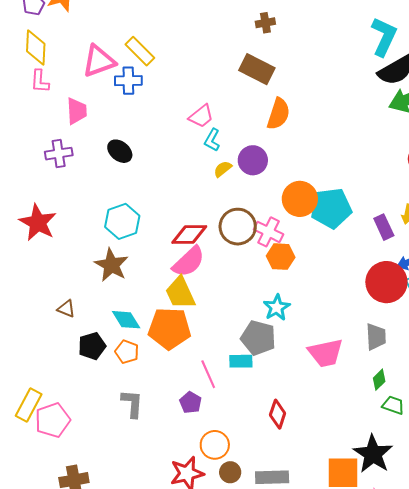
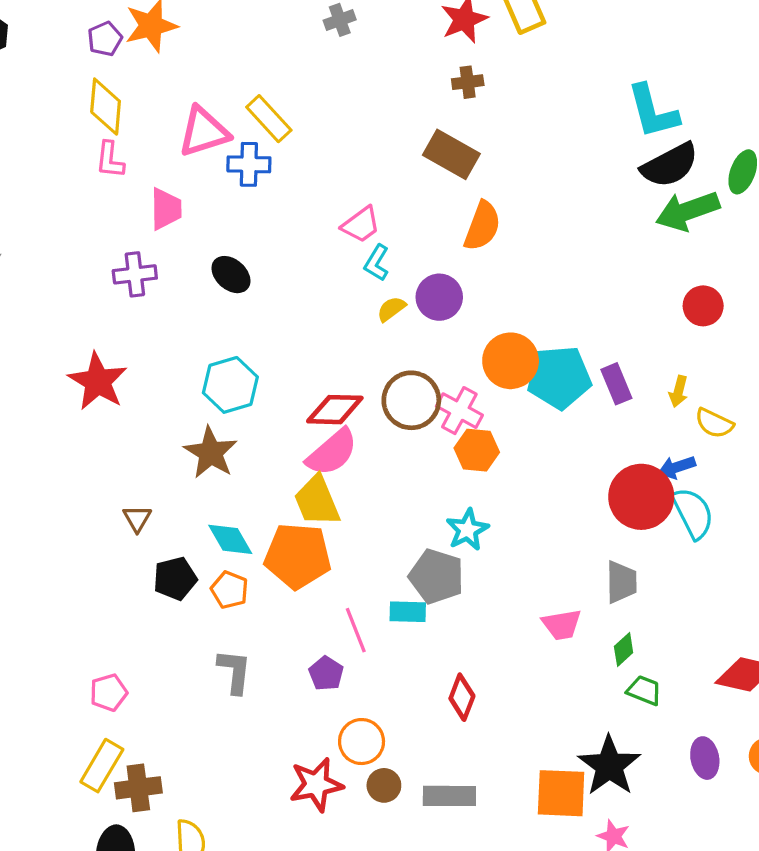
cyan L-shape: (384, 37) -> (653, 111), turned 138
purple rectangle: (384, 227) -> (616, 384), moved
brown triangle: (66, 309) -> (137, 518), turned 36
pink trapezoid: (326, 353) -> (562, 625), moved, size x0.7
yellow rectangle: (29, 405) -> (102, 766), moved
pink pentagon: (53, 420) -> (109, 693), size x0.7

